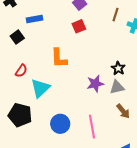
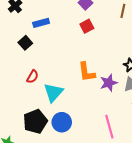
orange L-shape: (59, 58) -> (87, 72), moved
black pentagon: (20, 115) -> (35, 121), turned -30
blue circle: (60, 124) -> (62, 122), moved

